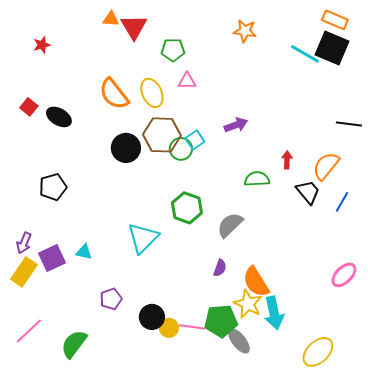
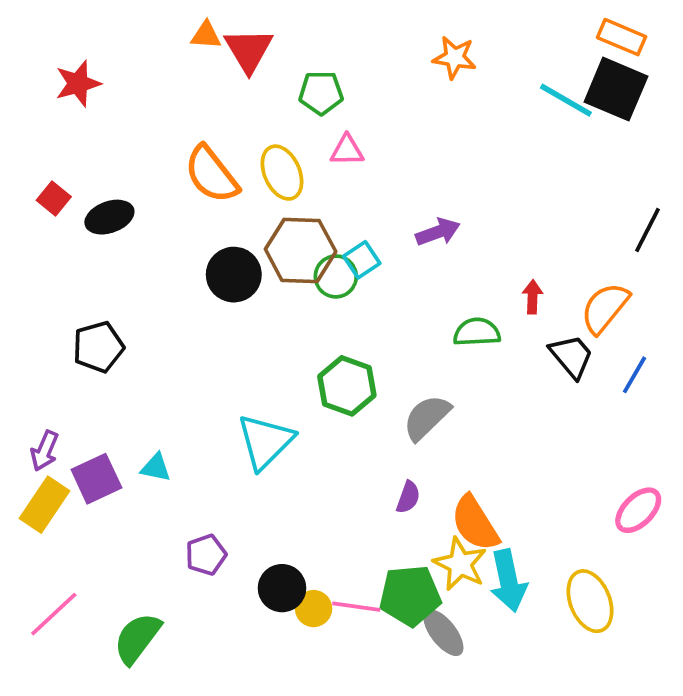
red star: (42, 45) -> (78, 83), size x1.4
black ellipse: (59, 117) -> (109, 217), turned -50
black line: (349, 124) -> (647, 230), turned -70
yellow ellipse: (318, 352) -> (590, 601), moved, turned -68

